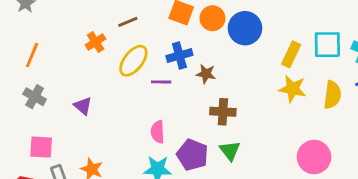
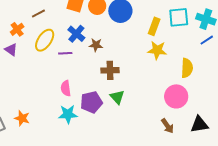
blue cross: (179, 55) -> (76, 34), turned -30
yellow semicircle: (332, 95) -> (187, 68), moved
purple triangle: (83, 106) -> (11, 50), moved
purple pentagon: (192, 155) -> (91, 102), turned -30

